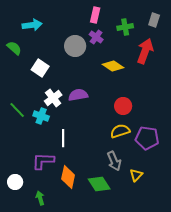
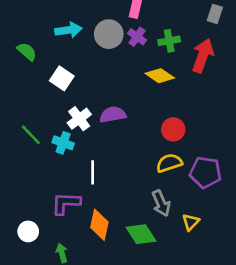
cyan arrow: (32, 25) -> (68, 30), moved
green cross: (125, 27) -> (169, 41), moved
gray circle: (75, 46) -> (109, 34), moved

